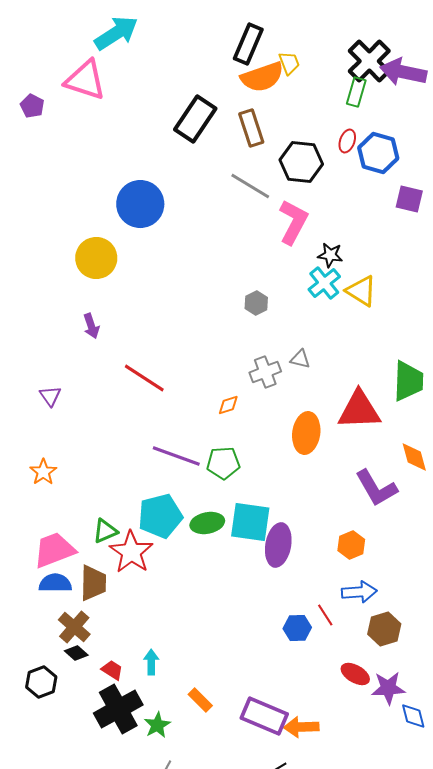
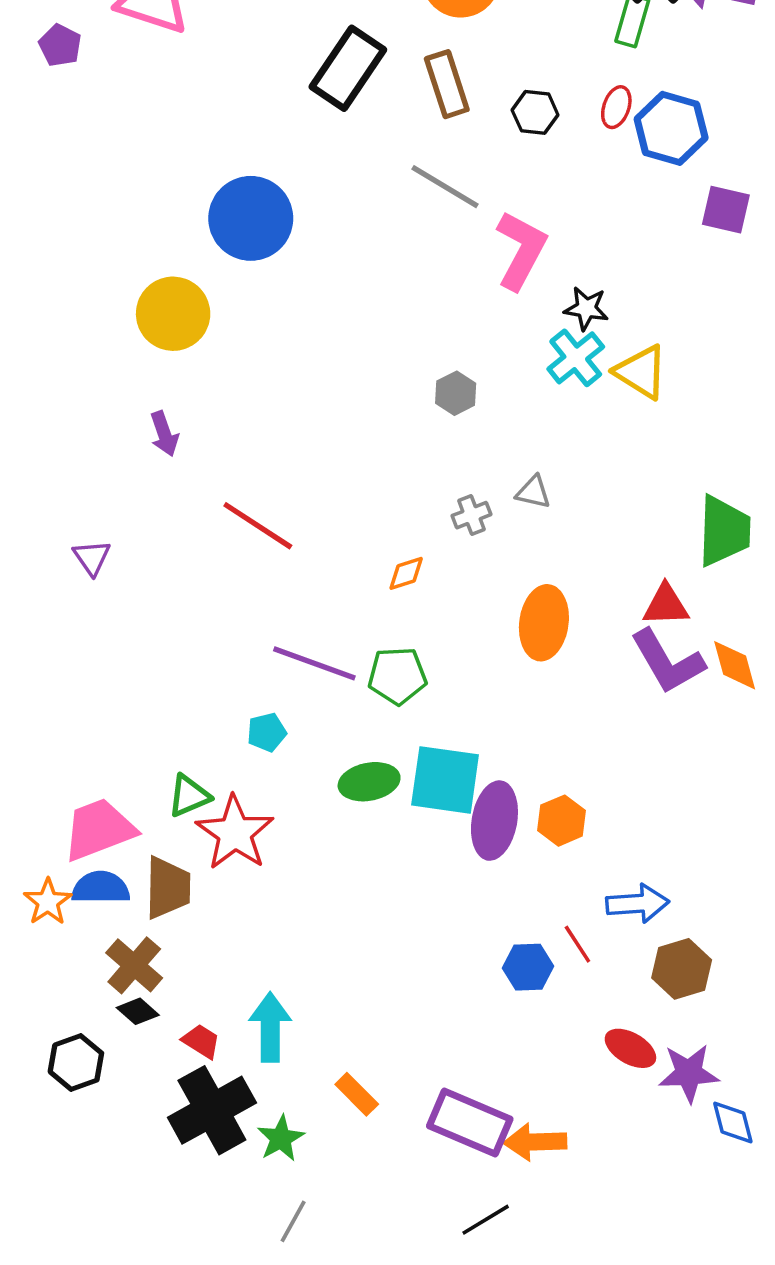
black hexagon: (301, 162) -> (535, 112), moved, size x0.6
gray cross: (265, 372) -> (472, 515), size x0.7
red triangle: (359, 410) -> (666, 605), moved, size x0.6
orange star: (43, 472) -> (48, 902), moved
purple L-shape: (376, 488) -> (668, 662), moved
cyan pentagon: (160, 516) -> (267, 732), moved, size x0.5
orange hexagon: (351, 545) -> (562, 821), moved
cyan arrow: (151, 662) -> (270, 1027), size x1.5

